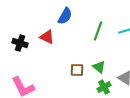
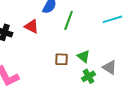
green line: (98, 31) -> (69, 20), moved

